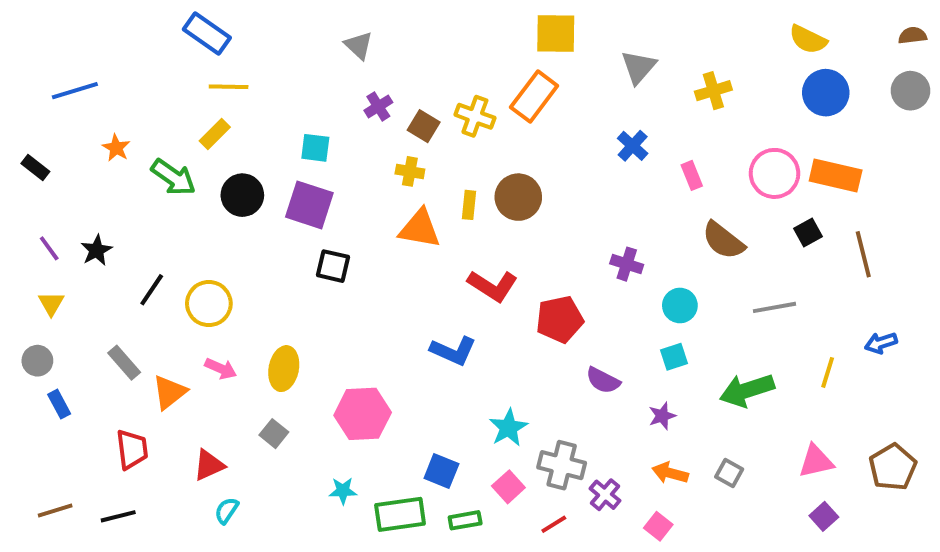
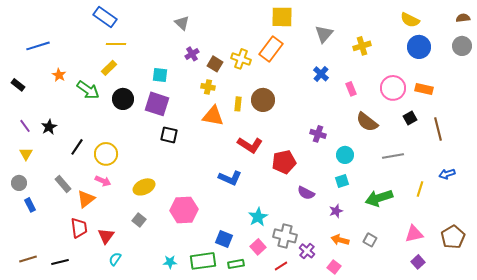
orange rectangle: (836, 175) -> (424, 89), size x0.7
pink arrow: (221, 369) -> (103, 181), moved
yellow ellipse: (284, 369) -> (144, 187), turned 55
red trapezoid: (132, 449) -> (79, 228), moved
red triangle: (209, 465) -> (106, 236), turned -30
cyan star: (343, 491) -> (170, 262), moved

